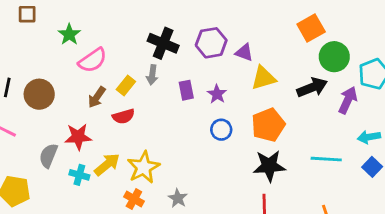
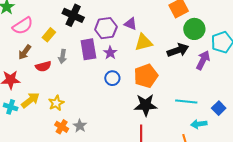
purple hexagon: (211, 43) -> (106, 28), moved
gray arrow: (152, 75) -> (62, 56), moved
yellow rectangle: (126, 85) -> (49, 35), moved
purple rectangle: (186, 90) -> (88, 49), size x1.5
cyan arrow: (369, 137) -> (199, 124), moved
yellow star: (143, 167) -> (56, 103), size x0.7
orange cross: (134, 199) -> (62, 127), moved

